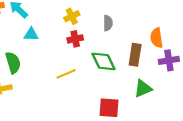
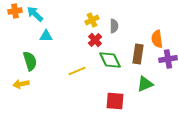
yellow cross: (72, 16) -> (92, 20), moved
red cross: (75, 39) -> (95, 40), moved, turned -32

